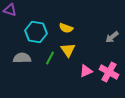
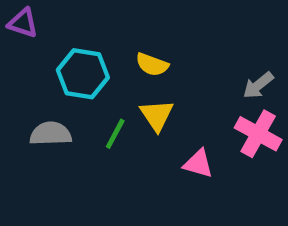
pink triangle: (86, 71) -> (198, 164), turned 40
pink cross: (109, 72) -> (258, 134), moved

